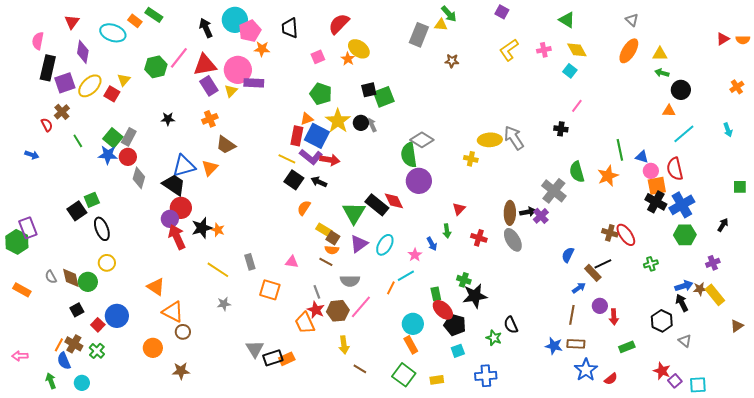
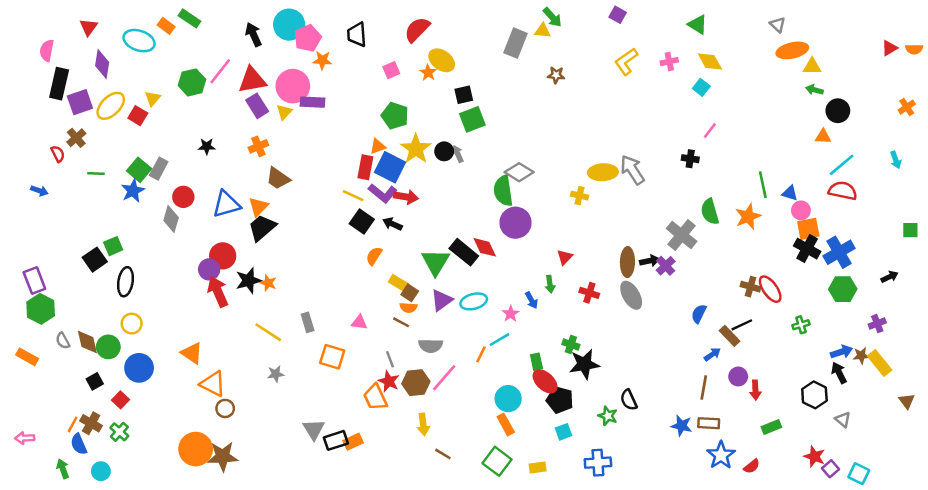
orange ellipse: (629, 51) -> (792, 50), moved, turned 45
black square: (369, 90) -> (464, 95), moved
green line: (78, 141) -> (96, 173), turned -56
blue star: (108, 155) -> (133, 191), turned -30
red circle: (128, 157) -> (183, 197), moved
red semicircle: (675, 169) -> (843, 191), moved, turned 115
black trapezoid: (174, 185) -> (262, 228), moved, turned -75
black arrow: (723, 225) -> (890, 277), turned 32
black ellipse: (102, 229) -> (125, 282), turned 30
green hexagon: (17, 242) -> (41, 309), moved
cyan ellipse: (385, 245) -> (474, 301), turned 45
blue circle: (117, 316) -> (139, 368), moved
brown triangle: (737, 326) -> (907, 401), turned -32
orange circle: (153, 348) -> (196, 449), moved, size x1.4
brown star: (181, 371) -> (223, 456), size x1.4
cyan square: (698, 385) -> (859, 474), turned 30

